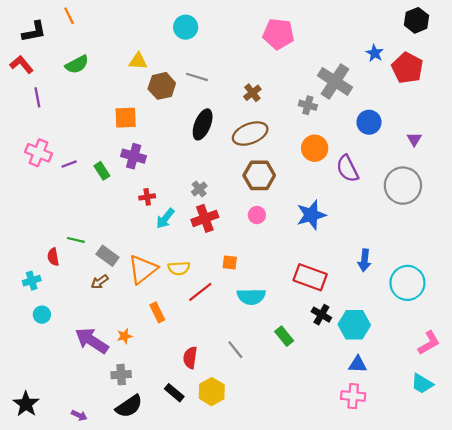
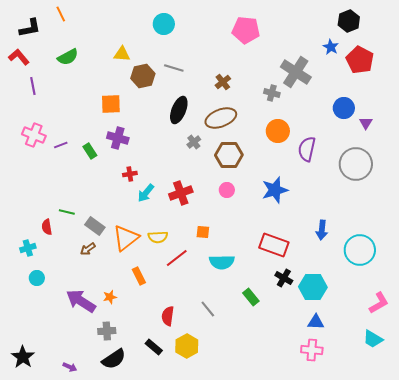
black hexagon: (417, 20) -> (349, 21), moved
blue circle: (369, 122) -> (344, 108), moved
purple semicircle: (347, 169) -> (307, 149), turned 40
gray cross: (199, 189) -> (194, 142), moved

